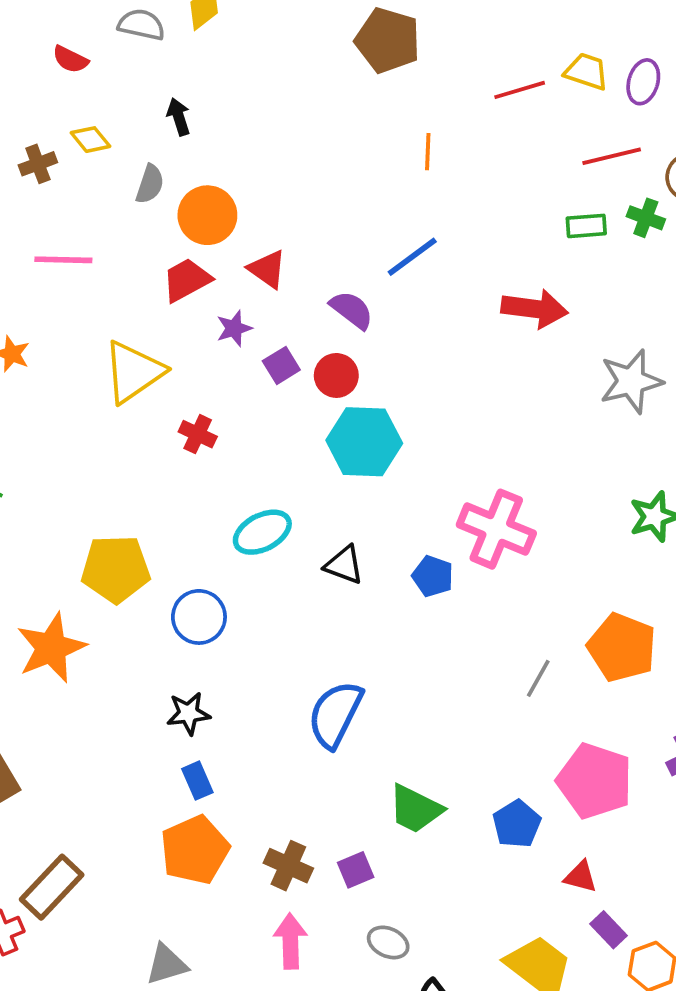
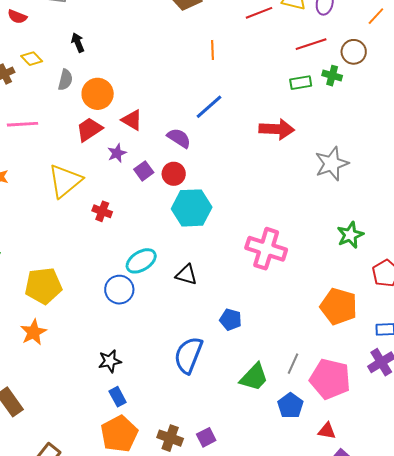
yellow pentagon: (116, 569) -> (43, 286), moved
blue pentagon: (433, 576) -> (231, 320), moved
blue circle: (199, 617) -> (119, 290), moved
orange star: (51, 648) -> (33, 332), size x0.7
gray line: (538, 678) -> (293, 364), moved
green trapezoid: (415, 809) -> (254, 377), moved, turned -68

